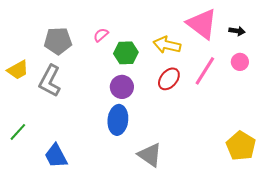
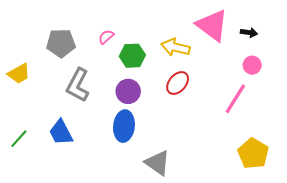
pink line: (205, 71) -> (235, 99), moved
gray L-shape: (50, 81) -> (78, 85), moved
blue trapezoid: (56, 156) -> (61, 132), moved

